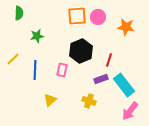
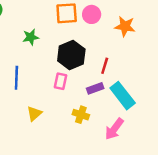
green star: (37, 36) -> (31, 37), moved
pink rectangle: (62, 70) -> (61, 81), moved
pink arrow: (130, 111) -> (114, 129), moved

